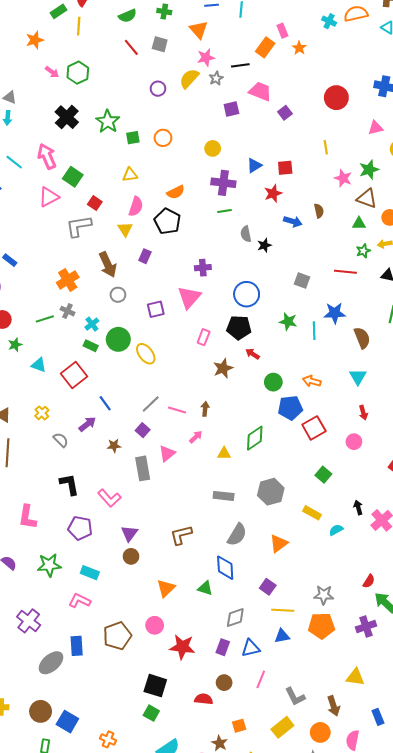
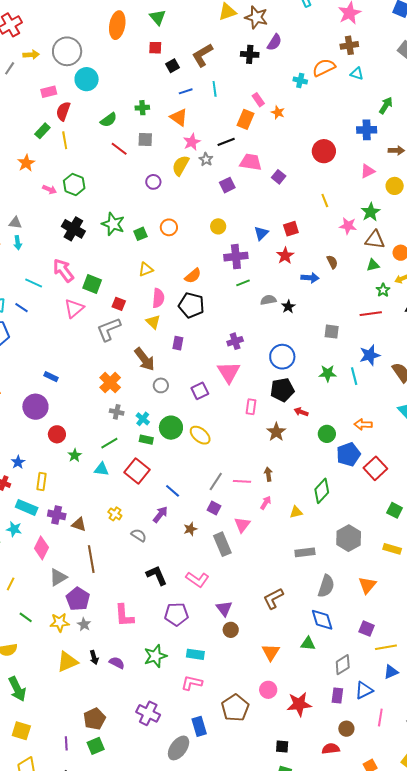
gray semicircle: (246, 234) -> (268, 300), turned 105
green line: (45, 319) -> (109, 443), moved
black square: (155, 686) -> (282, 747), size x0.6

